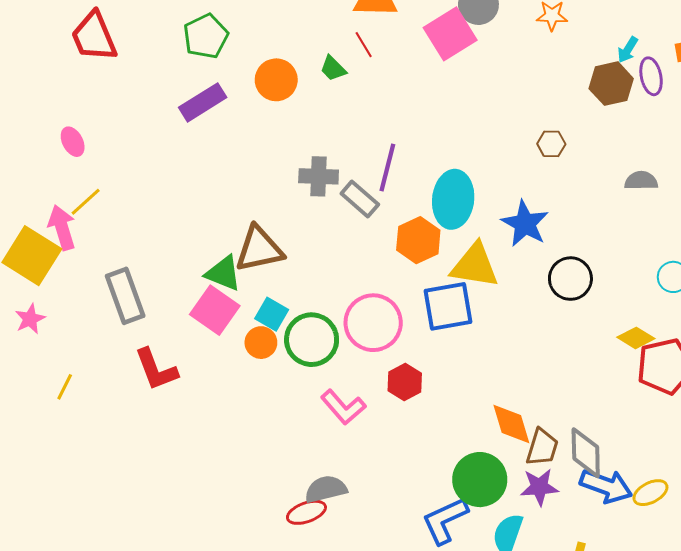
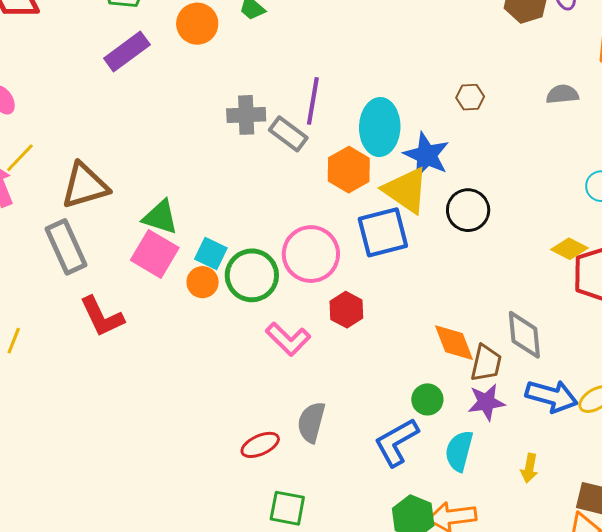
brown hexagon: (551, 144) -> (470, 97), moved
blue star: (525, 224) -> (426, 155), moved
brown triangle: (259, 249) -> (85, 186), moved
yellow triangle: (475, 266) -> (406, 190), turned 30
black circle: (570, 279) -> (468, 210), moved
gray diamond: (586, 453) -> (524, 335), moved
green circle: (480, 480) -> (427, 399), size x0.6
gray semicircle: (326, 489) -> (311, 422), moved, turned -57

